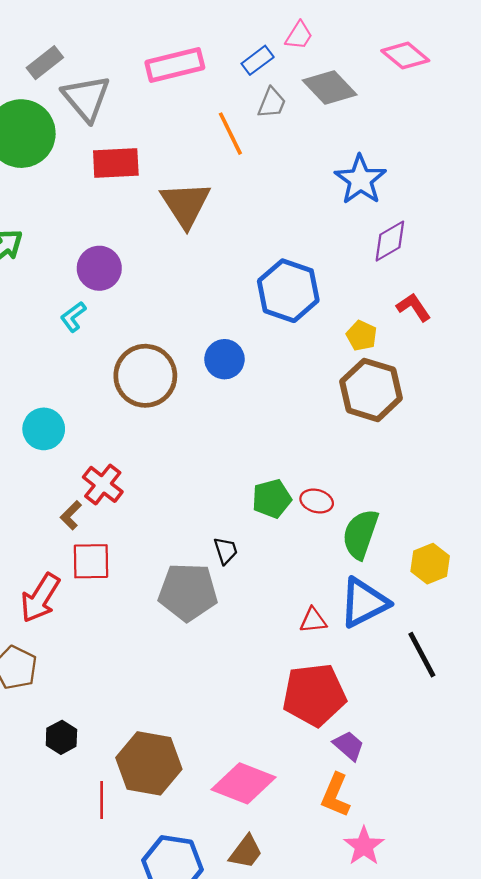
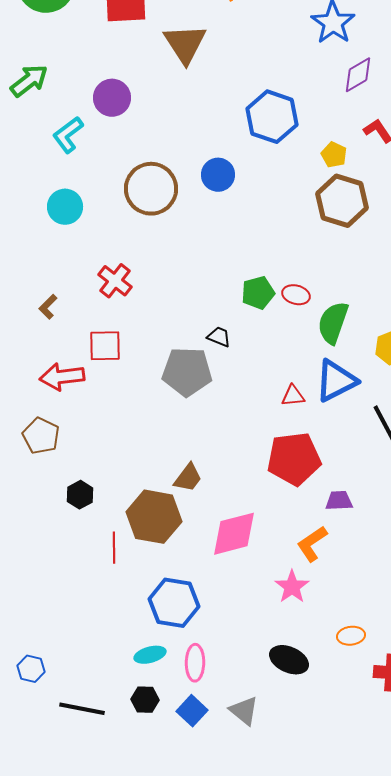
cyan L-shape: (73, 317) -> (68, 135), moved, size x1.4
cyan circle: (44, 429) -> (65, 207), moved
brown L-shape: (71, 515) -> (48, 307), moved
black trapezoid: (226, 551) -> (219, 337), turned -50
red arrow: (40, 598) -> (62, 377), turned 51
purple trapezoid: (349, 746) -> (339, 501), moved, turned -44
pink diamond: (243, 783) -> (234, 534), turned -36
orange L-shape: (336, 795) -> (312, 544), turned 33
pink star: (364, 846) -> (292, 587), moved
brown trapezoid: (246, 852) -> (188, 478), moved

